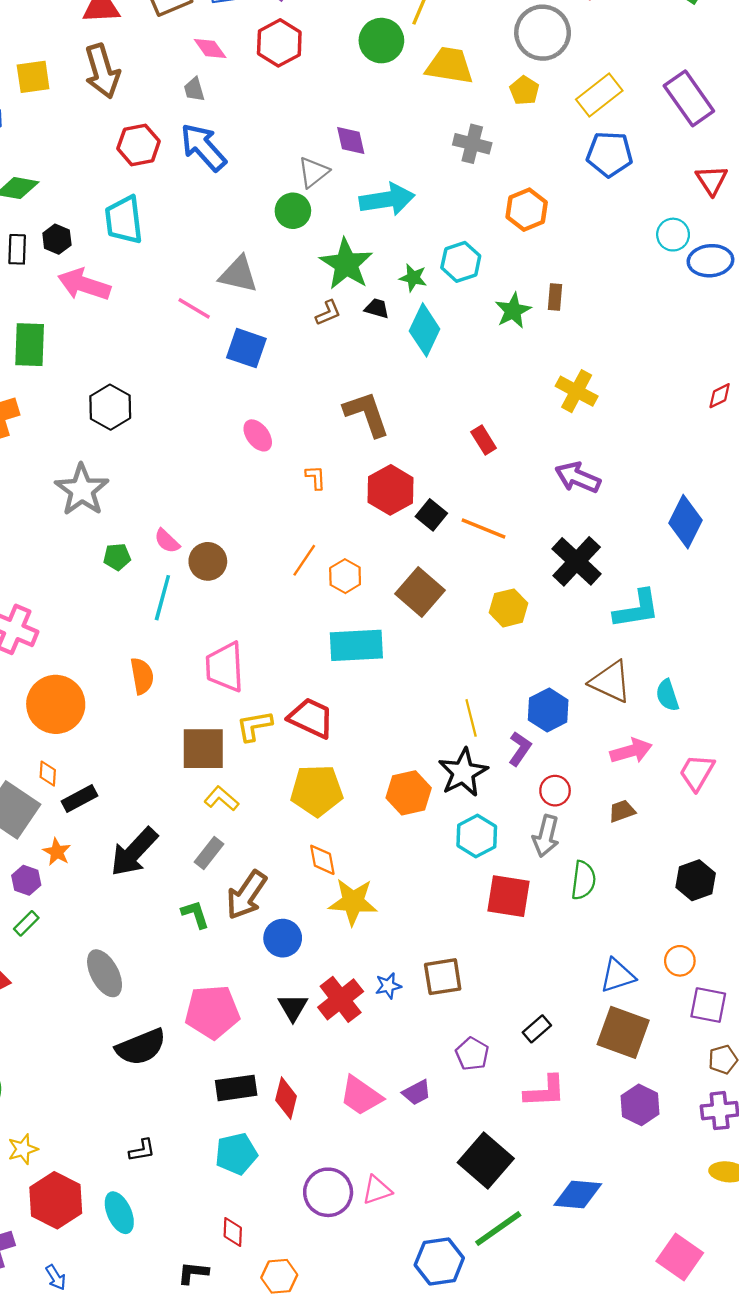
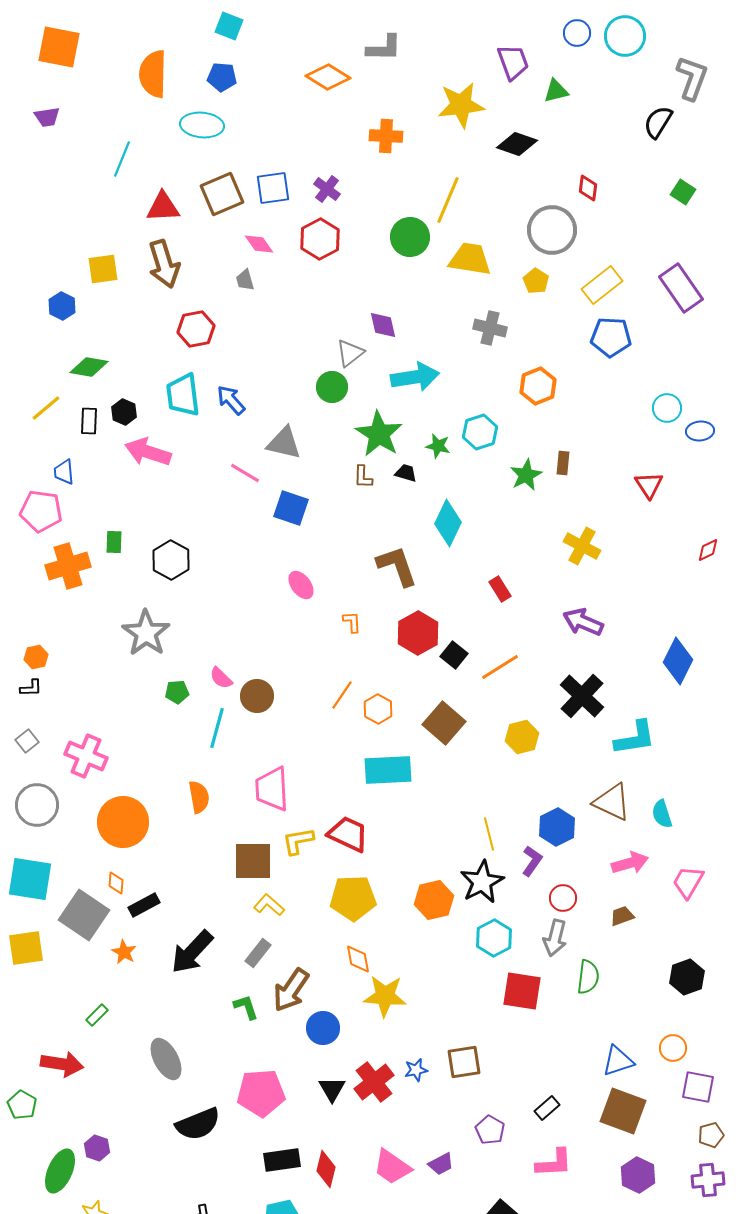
blue arrow: (203, 147) -> (231, 400), moved, size x0.7
red triangle: (712, 180) -> (649, 485), moved
blue ellipse: (710, 261) -> (700, 431), size x0.7
brown L-shape: (328, 313) -> (363, 477), turned 115
cyan diamond: (425, 330) -> (448, 523), moved
green rectangle: (30, 345) -> (114, 542), moved, size x0.6
orange line: (484, 528) -> (500, 667), turned -54
purple hexagon: (26, 880) -> (97, 1148), moved

